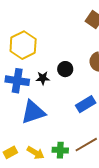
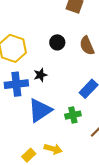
black circle: (65, 69) -> (57, 42), moved
green cross: (60, 150) -> (73, 115), moved

